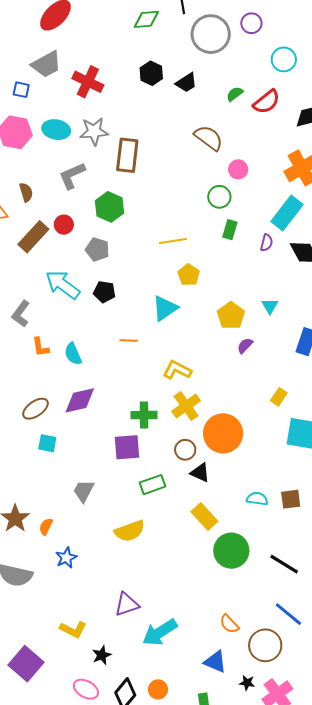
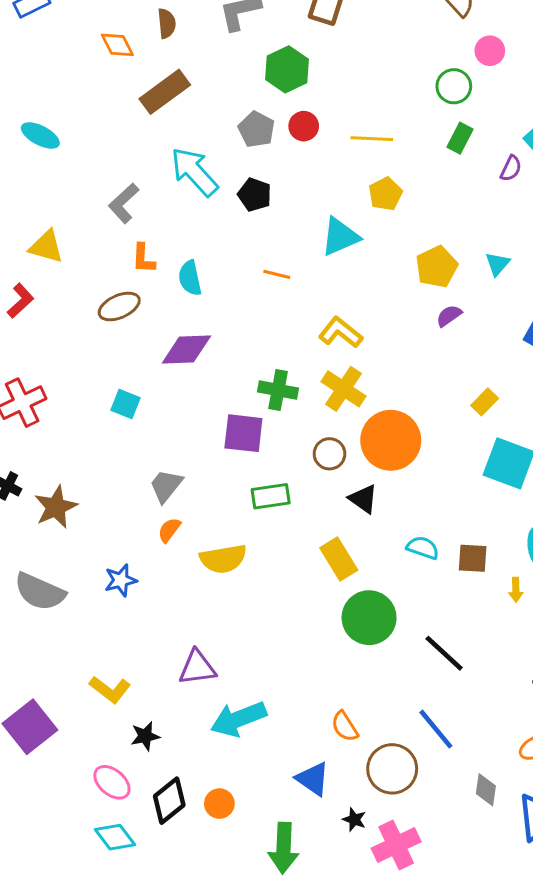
red circle: (64, 225) -> (304, 126), moved
yellow cross: (186, 406) -> (343, 389), turned -32
brown ellipse: (35, 409) -> (119, 307), moved
black triangle: (200, 473) -> (363, 499), moved
orange semicircle: (46, 527) -> (169, 530), moved

